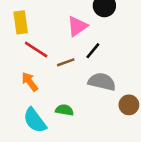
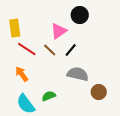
brown line: (66, 62) -> (50, 50), moved, turned 64
green semicircle: (64, 110) -> (49, 96), turned -32

